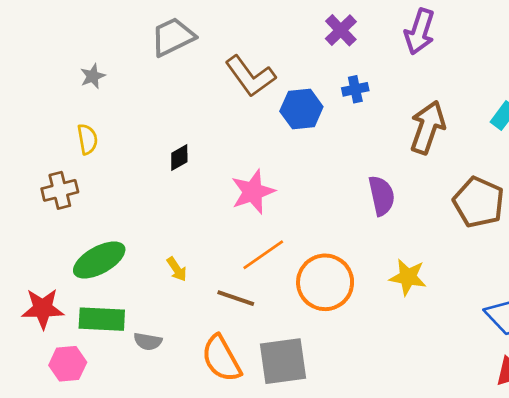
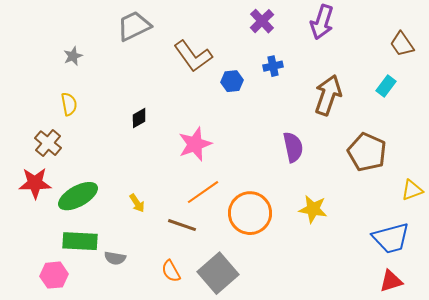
blue hexagon: (301, 109) -> (232, 81), size x0.7
brown cross: (60, 190) -> (48, 143), turned -36
red star: (43, 309) -> (35, 183), moved
orange semicircle: (221, 359) -> (171, 271), size x0.6
gray square: (283, 361) -> (218, 273), turned -33

